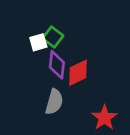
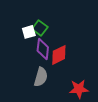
red star: (104, 118) -> (79, 89), turned 30

